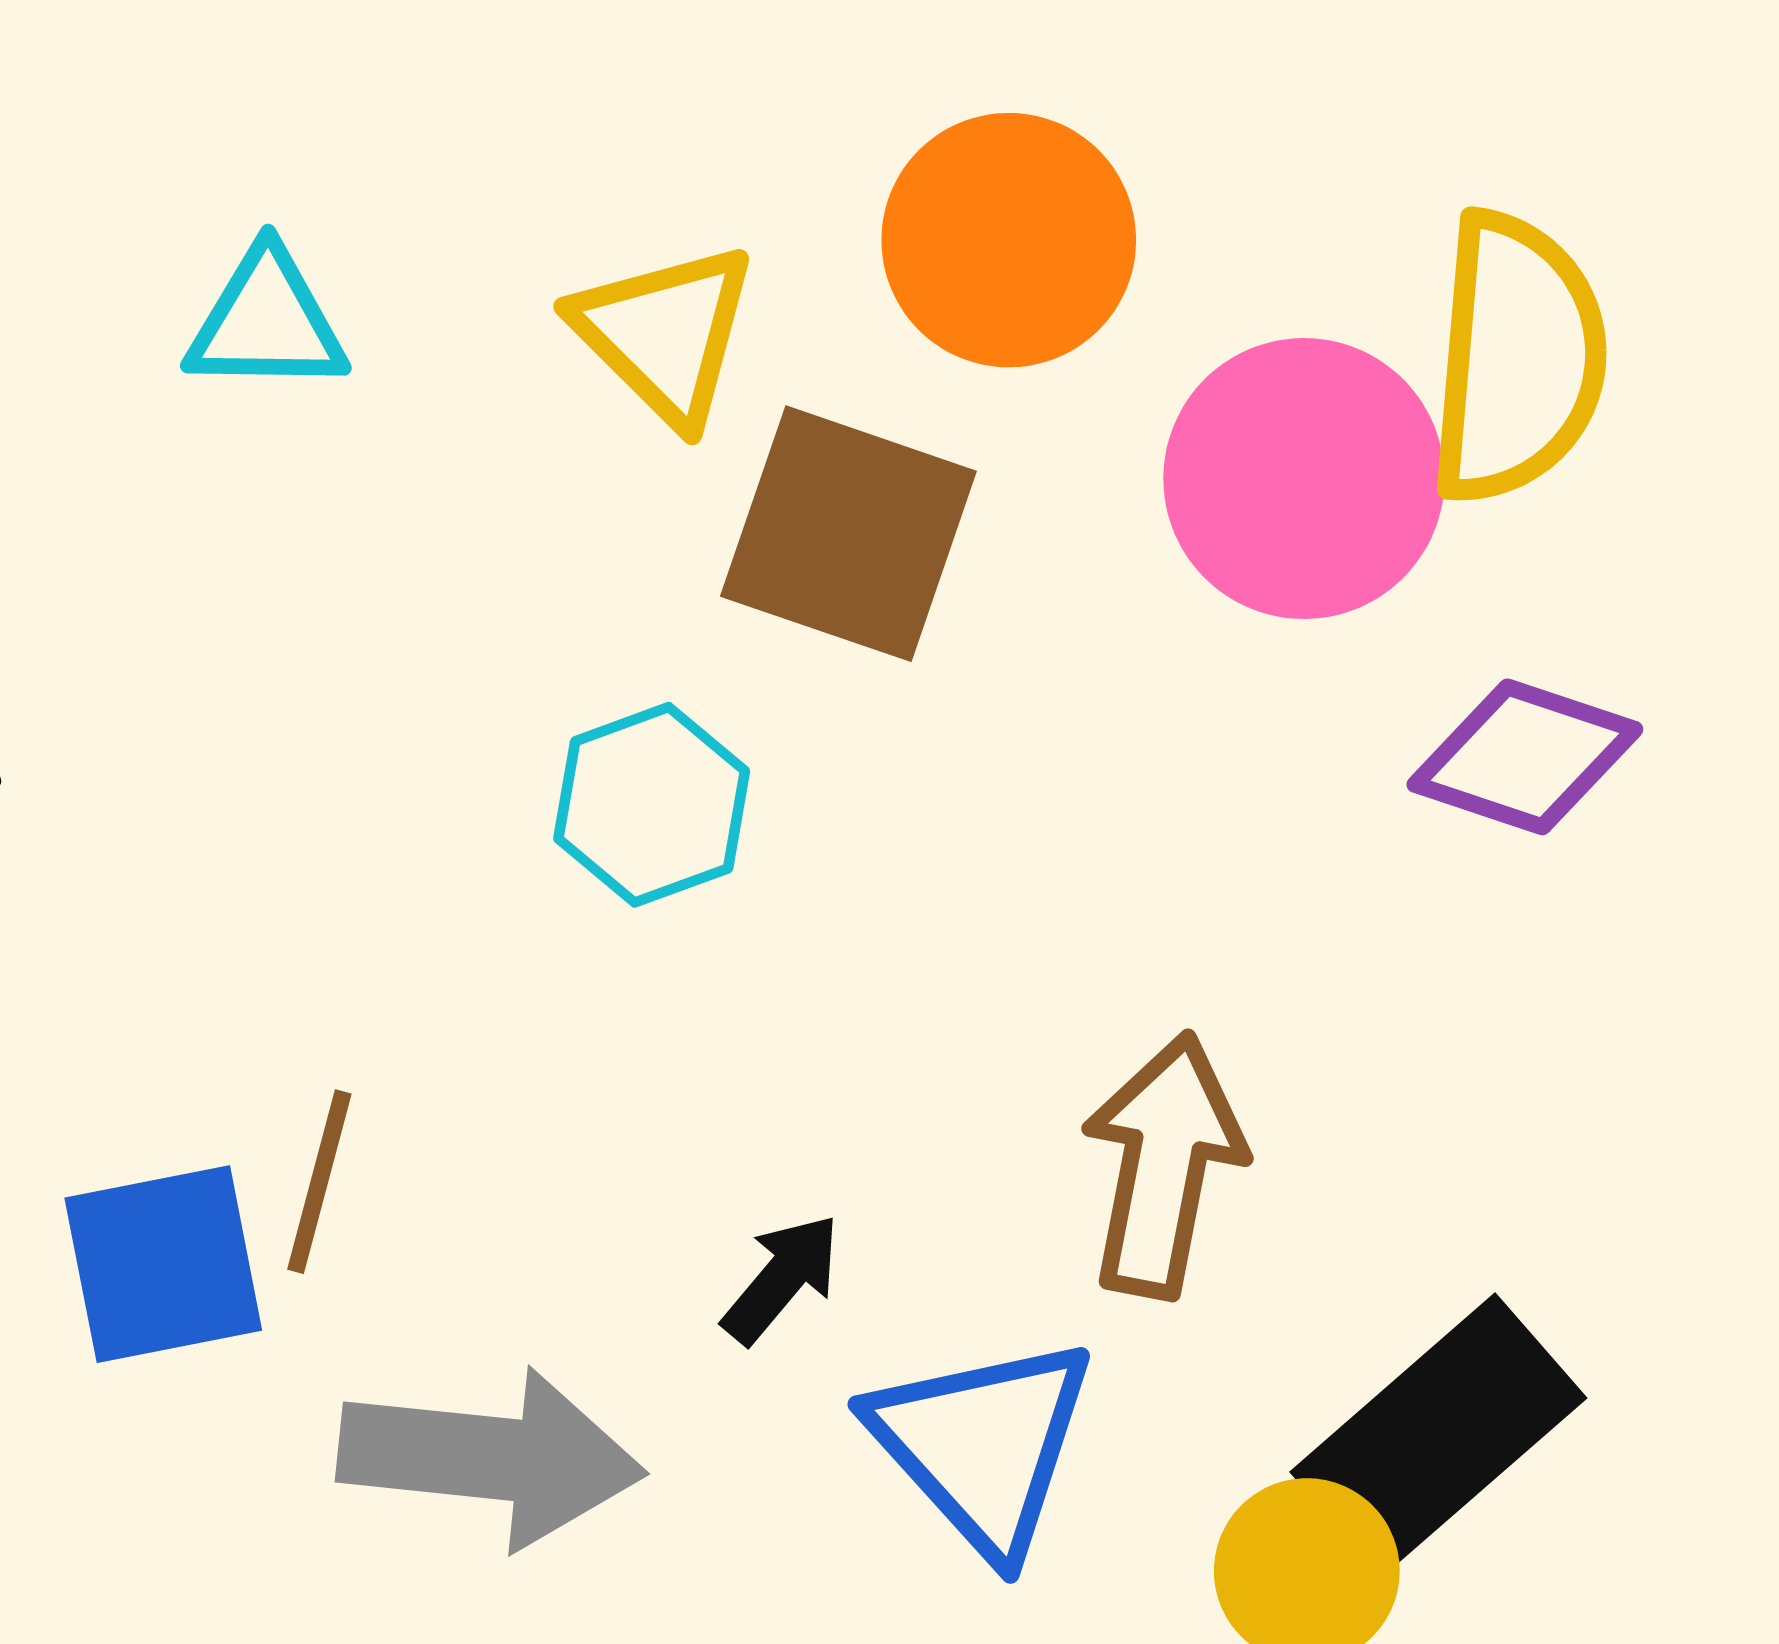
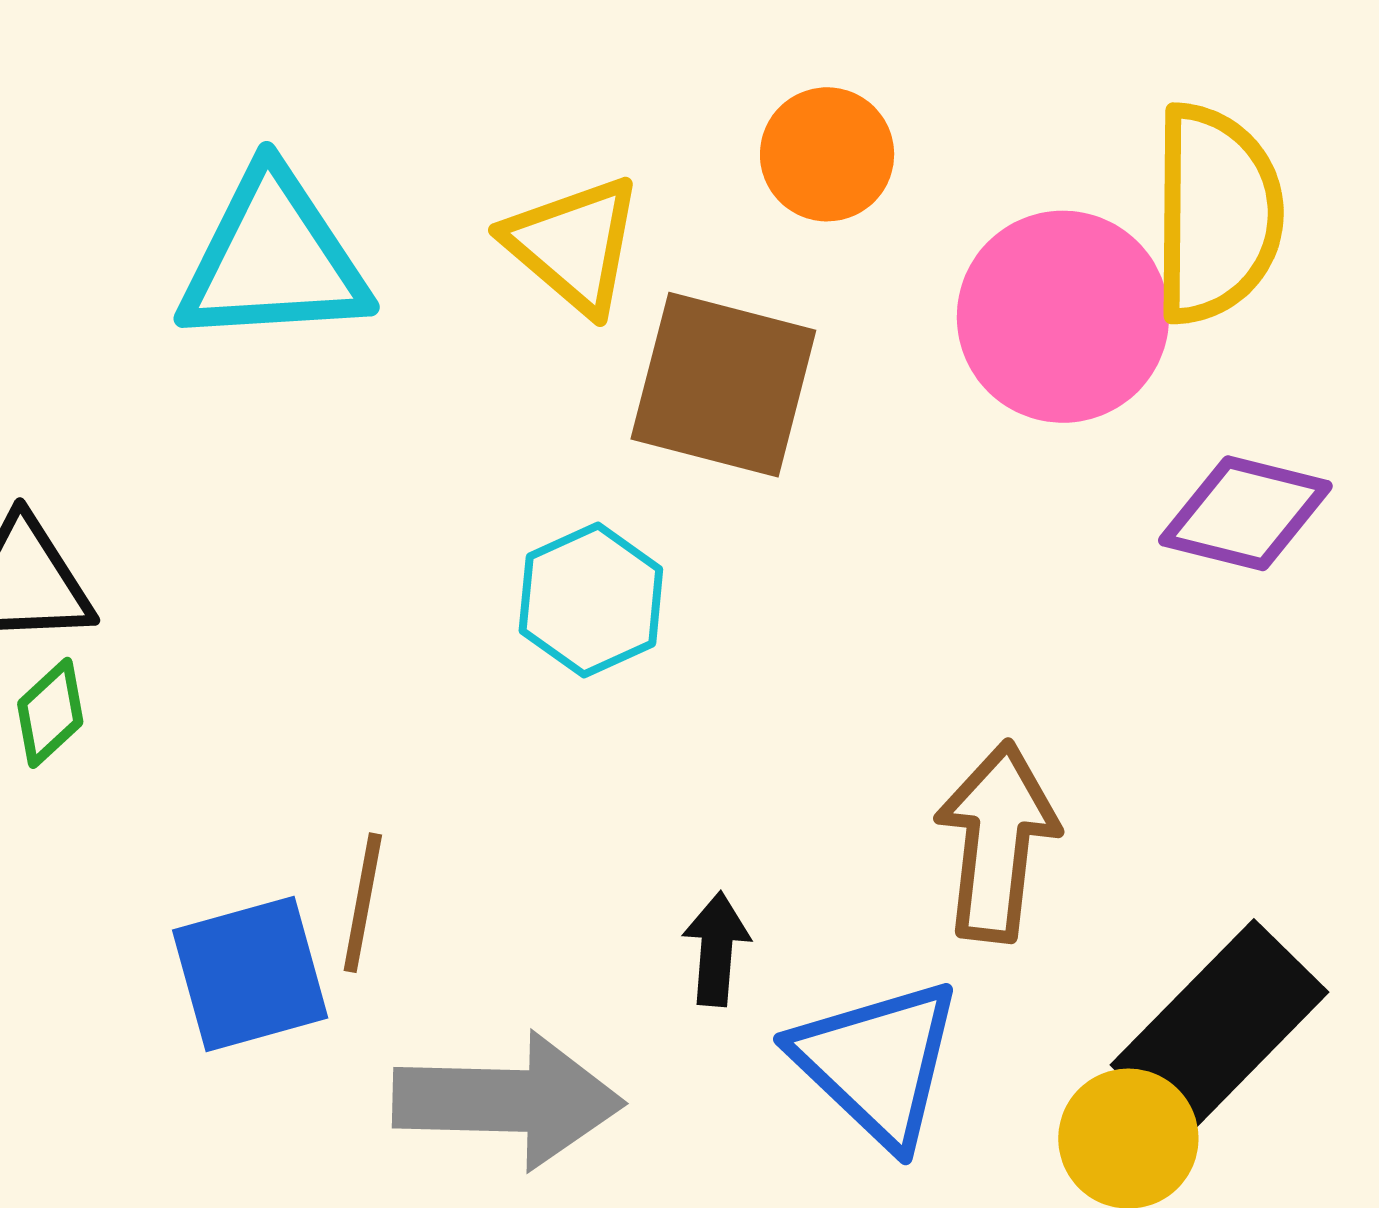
orange circle: (1009, 240) -> (827, 154), size x0.7
cyan triangle: (267, 322) -> (273, 259), size x1.6
black arrow: (782, 1279) -> (716, 949), turned -31

